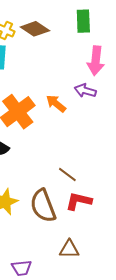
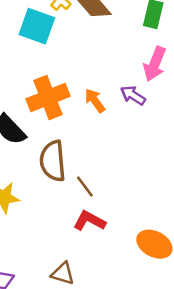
brown semicircle: (43, 206) -> (53, 161), moved

